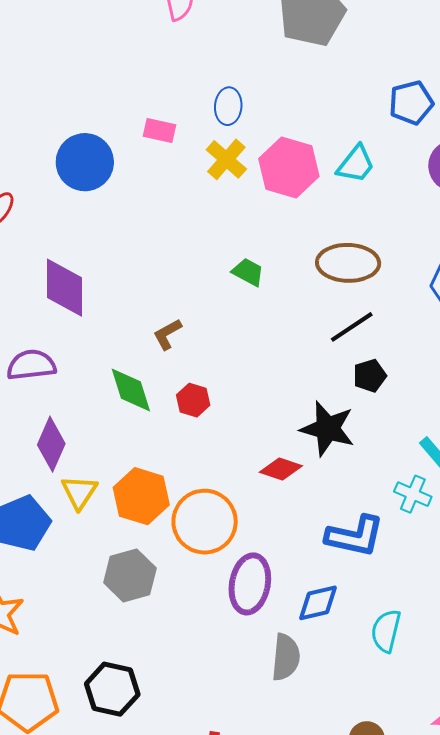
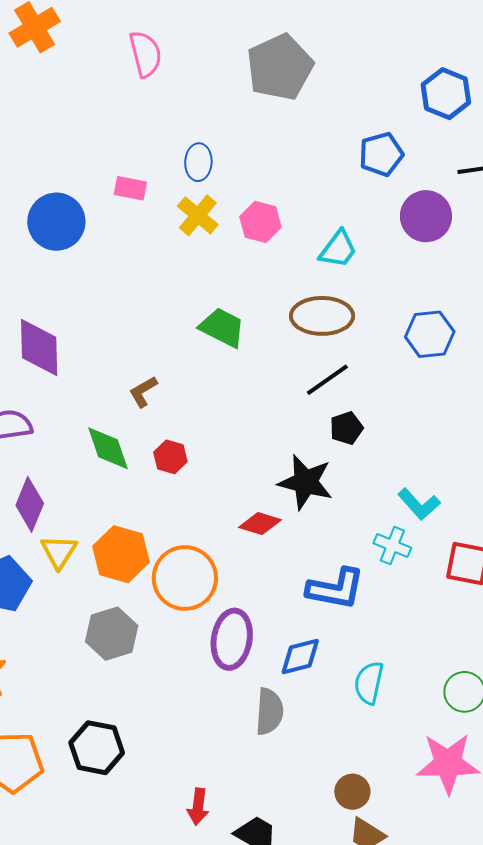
cyan trapezoid: (356, 164) -> (338, 249), moved
pink hexagon: (289, 167) -> (260, 222), size x0.7
green trapezoid: (248, 272) -> (222, 328), size x1.4

